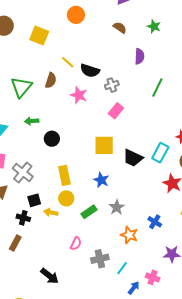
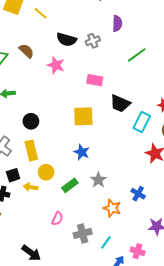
yellow line: (68, 62) -> (41, 13), moved
brown semicircle: (51, 80) -> (26, 51), turned -63
gray cross: (112, 85) -> (93, 41), moved
green line: (157, 87) -> (137, 55), turned 30
pink rectangle: (116, 111) -> (95, 80), turned 63
black circle: (52, 139) -> (31, 121), moved
black trapezoid: (133, 158) -> (120, 103), moved
yellow rectangle: (64, 175) -> (31, 150), moved

